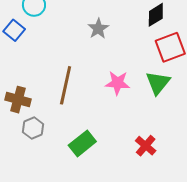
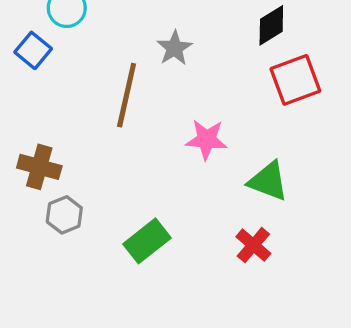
green triangle: (158, 83) -> (268, 181), moved, turned -48
brown line: (66, 85) -> (127, 95), moved

